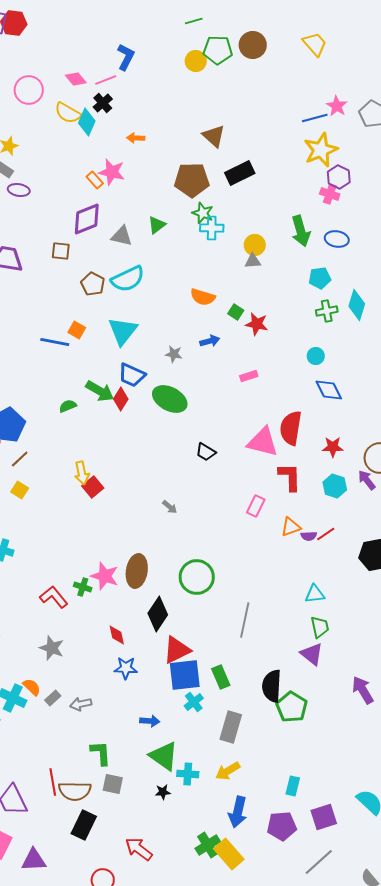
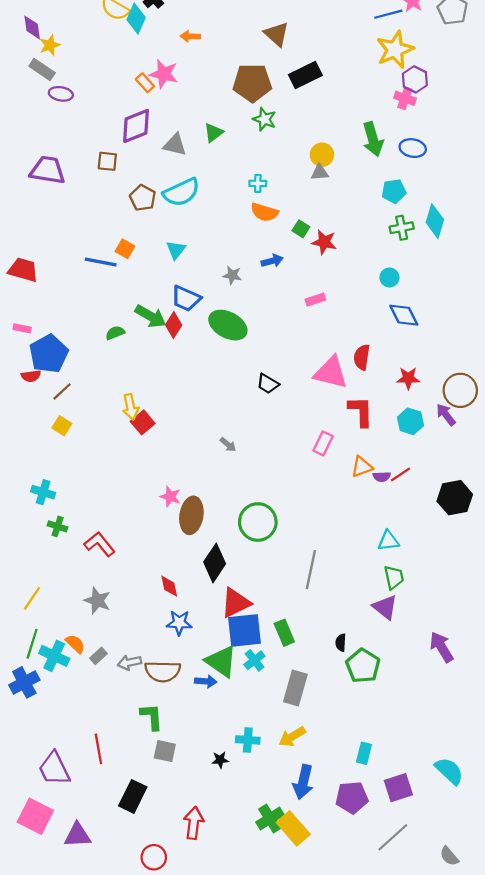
cyan cross: (212, 228) -> (258, 183), moved, size x0.7
cyan triangle: (123, 331) -> (176, 250), size x0.6
red semicircle: (291, 428) -> (362, 357), size x0.7
pink star: (105, 576) -> (170, 497), moved, size x0.7
green cross: (83, 587) -> (58, 526), moved
black semicircle: (272, 686) -> (341, 643), size x0.5
green triangle: (164, 756) -> (221, 661), moved
brown semicircle: (75, 791) -> (163, 671), moved
red arrow: (139, 849) -> (194, 823), turned 60

